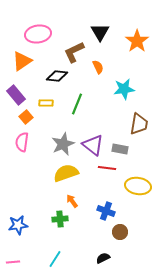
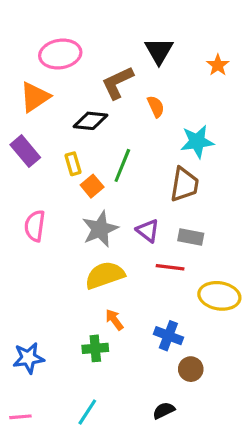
orange star: (137, 41) -> (218, 65), size x0.6
yellow rectangle: (46, 103) -> (73, 164), turned 72
orange square: (26, 117) -> (92, 186), moved
brown trapezoid: (139, 124) -> (184, 184), moved
purple triangle: (93, 145) -> (148, 231), size x0.7

